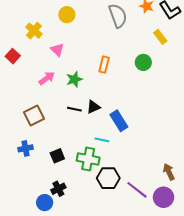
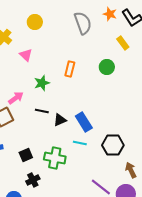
pink arrow: (47, 78) -> (16, 98), moved
black triangle: (93, 107) -> (60, 120), moved
cyan line: (102, 140) -> (80, 143), moved
black hexagon: (108, 178) -> (113, 145), moved
black cross: (58, 189) -> (33, 180), moved

